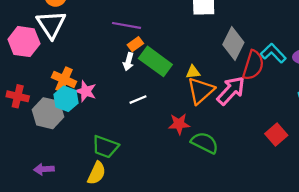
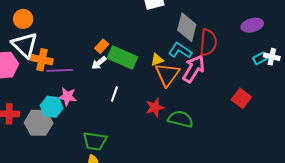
purple line: (127, 25) -> (60, 70), moved
cyan L-shape: (273, 53) -> (180, 50), moved
white arrow: (128, 62) -> (99, 63), turned 49
orange cross: (64, 79) -> (42, 60), moved
white line: (138, 100) -> (114, 94), turned -35

